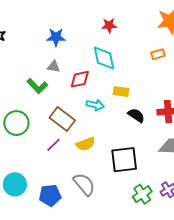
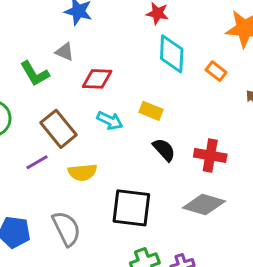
orange rectangle: (158, 54) -> (216, 71), turned 40
cyan diamond: (104, 58) -> (172, 54), moved

